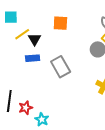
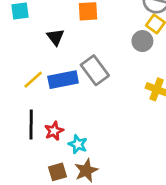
yellow line: (22, 34) -> (33, 80), moved
blue rectangle: (33, 58) -> (63, 80), moved, size x1.5

